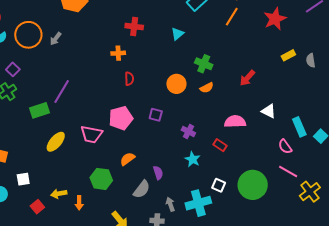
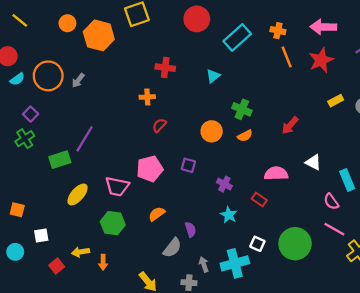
orange line: (232, 17) -> (287, 57), moved, turned -54
red semicircle: (129, 79) -> (159, 125), turned -136
green hexagon: (101, 179) -> (113, 223), moved

